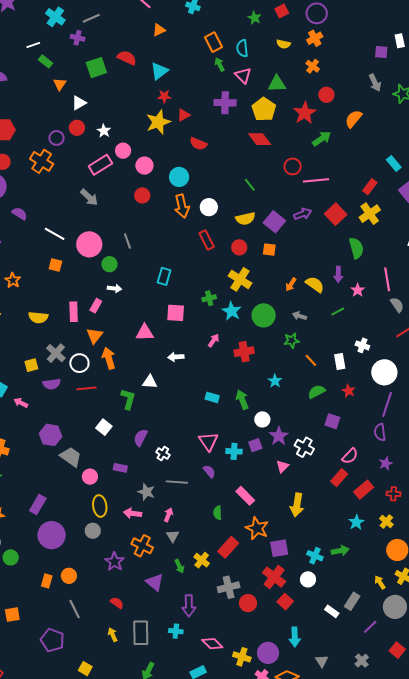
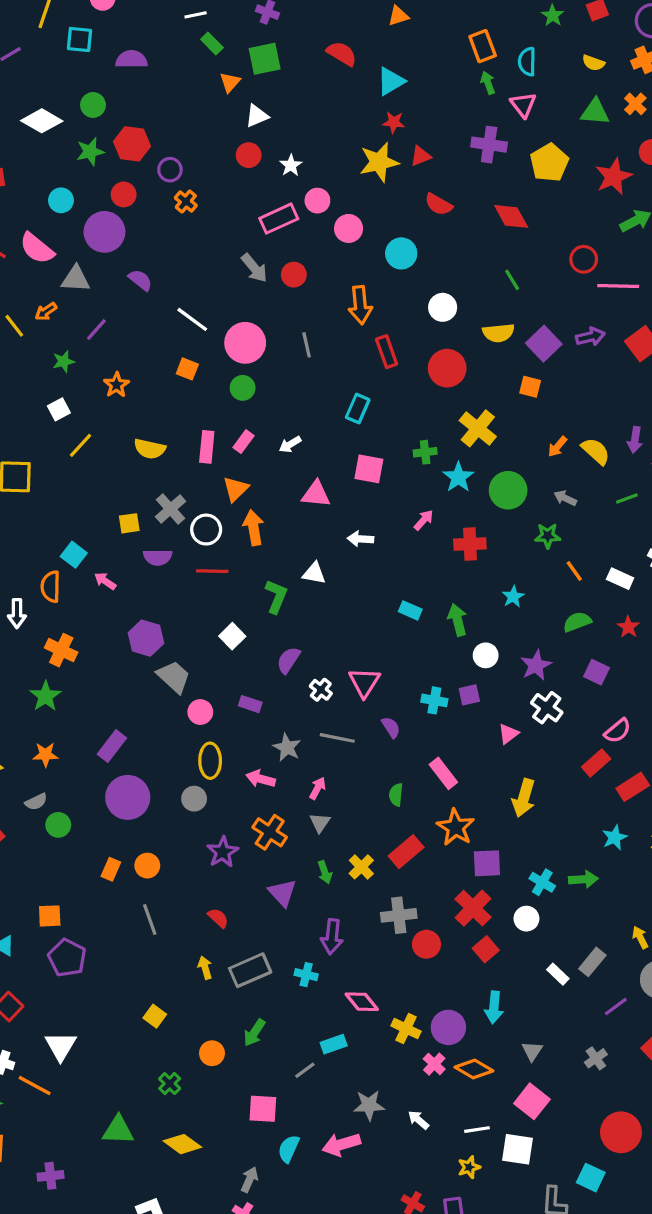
green square: (96, 68) -> (265, 59), moved
green triangle: (277, 84) -> (595, 112), moved
purple circle: (56, 138) -> (170, 170), moved
red diamond: (260, 139) -> (511, 216), moved
orange cross: (42, 161) -> (186, 202), size x0.6
red circle: (142, 195) -> (294, 275), moved
orange arrow: (182, 206) -> (360, 305), moved
red rectangle: (207, 240) -> (387, 352), moved
red circle: (239, 247) -> (447, 368), moved, size x1.5
green circle: (109, 264) -> (243, 388), moved
white arrow: (115, 288) -> (290, 444), moved, turned 136
white rectangle: (340, 362) -> (620, 579), turned -63
purple star: (279, 436) -> (536, 665), moved
pink triangle: (208, 441) -> (364, 682), moved
gray rectangle: (141, 633) -> (250, 970), turned 60
purple pentagon: (52, 640) -> (67, 958), moved

